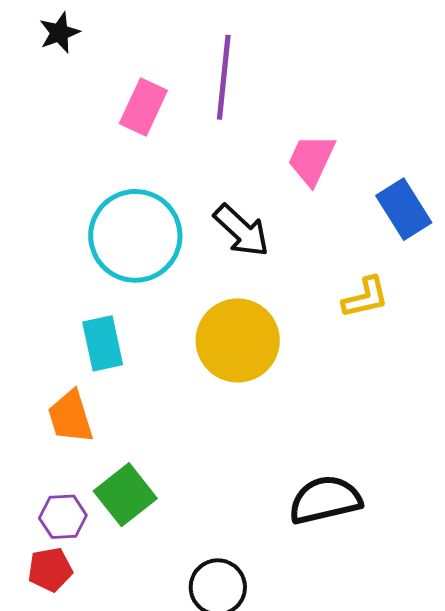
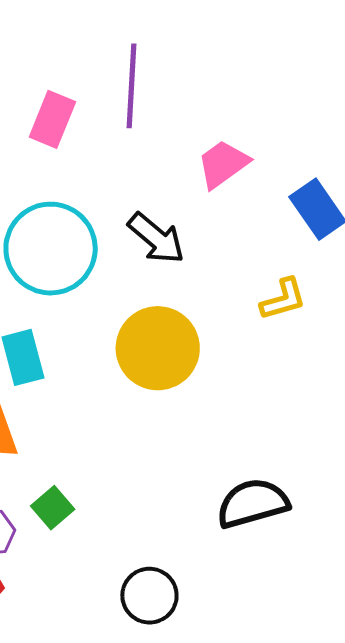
pink trapezoid: (312, 160) -> (223, 164), turned 32
green square: (125, 495) -> (53, 508), size x0.7

